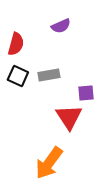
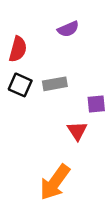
red triangle: (69, 117) -> (77, 131), size x0.7

